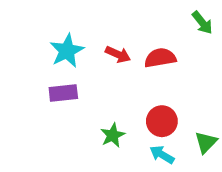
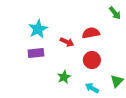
red arrow: (118, 54) -> (67, 42), moved
red circle: (162, 121) -> (92, 60), moved

